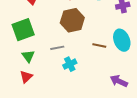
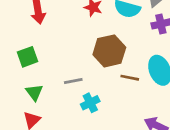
brown hexagon: (72, 20) -> (109, 51), moved
green square: (23, 30) -> (27, 57), size x0.7

